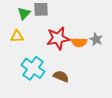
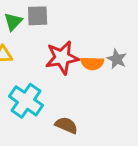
brown semicircle: (61, 76) -> (66, 125), moved

